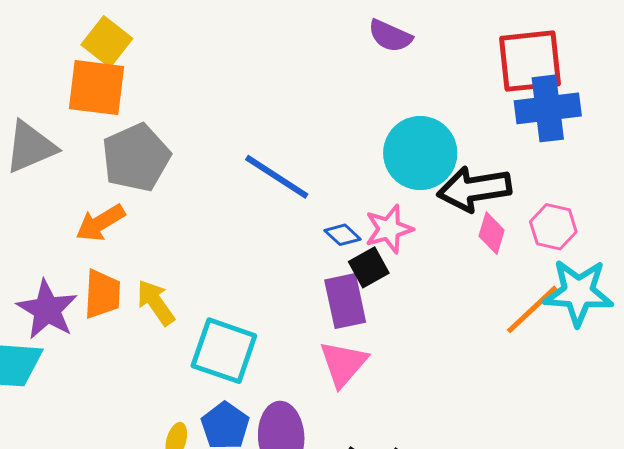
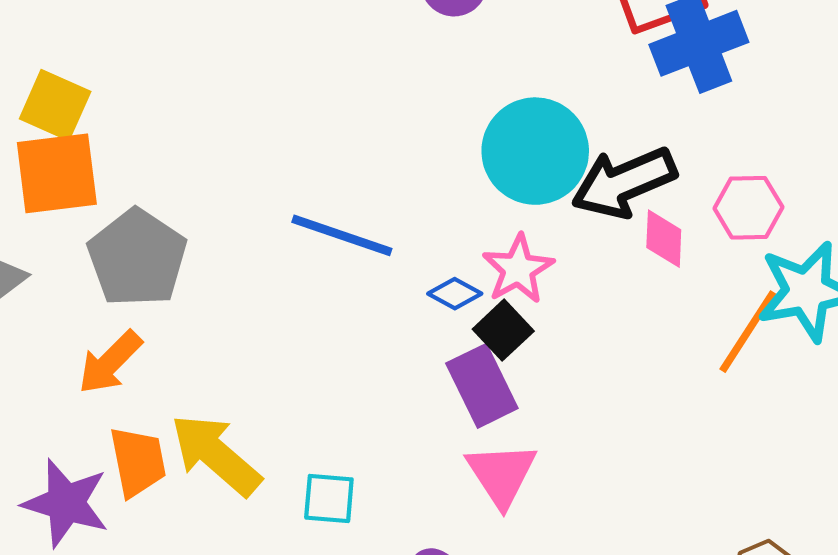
yellow arrow: (156, 302) -> (216, 455), size x1.4
cyan square: (224, 351) -> (329, 498), size x0.6

